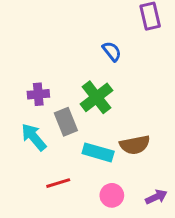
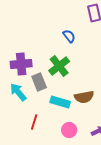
purple cross: (38, 94) -> (21, 64), size x1.5
red line: (58, 183) -> (34, 122), turned -56

